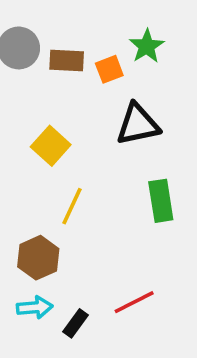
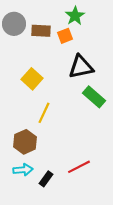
green star: (147, 46) -> (75, 16), moved
green rectangle: (161, 201) -> (94, 97), moved, turned -40

